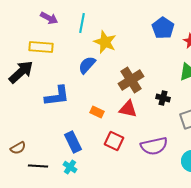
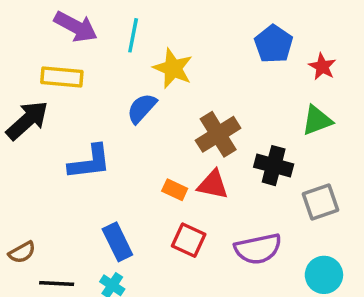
purple arrow: (49, 18) -> (76, 27), size x1.4
black cross: (163, 98) -> (274, 166), size x1.5
orange rectangle: (97, 112) -> (175, 190), moved

